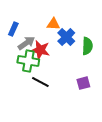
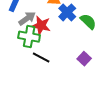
green semicircle: (87, 46) -> (88, 21), turned -48
purple square: (83, 83) -> (84, 59), turned -32

